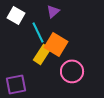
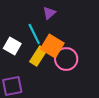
white square: (16, 15) -> (12, 46), moved
pink circle: (72, 71) -> (66, 59), moved

